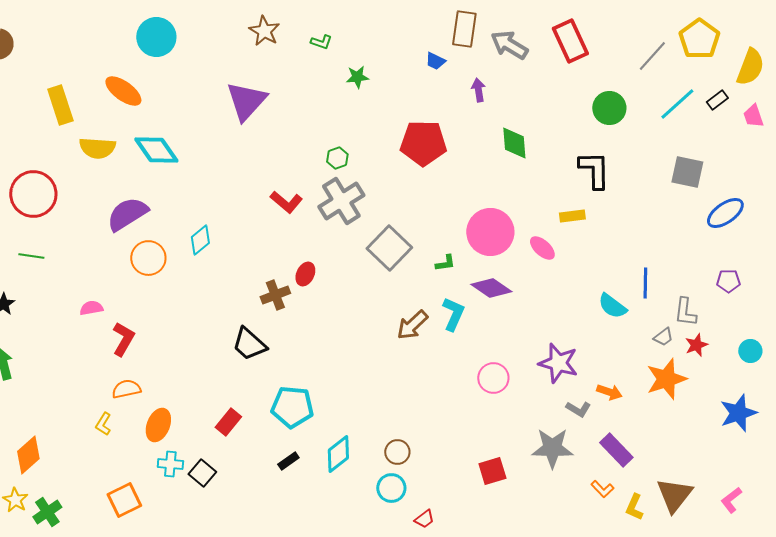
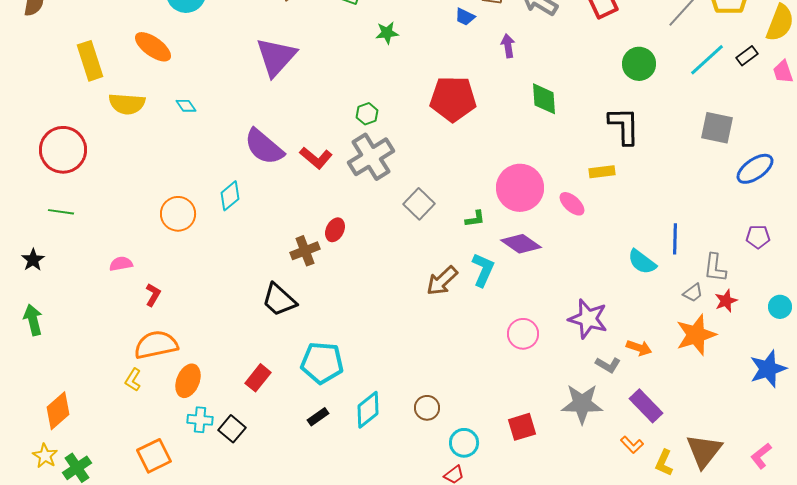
cyan diamond: (156, 150) -> (186, 106), size x0.5
purple semicircle: (127, 214) -> (264, 147), moved, turned -108
gray square: (389, 248) -> (419, 204), size x0.7
red L-shape: (123, 339) -> (153, 295), size x0.7
orange semicircle: (126, 389) -> (156, 345), size x1.5
cyan circle: (391, 488) -> (464, 443), moved

